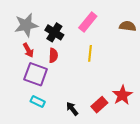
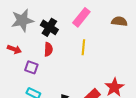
red arrow: (28, 50) -> (14, 49), moved, turned -40
purple square: (36, 74) -> (31, 67), size x0.6

